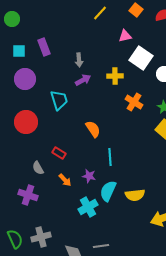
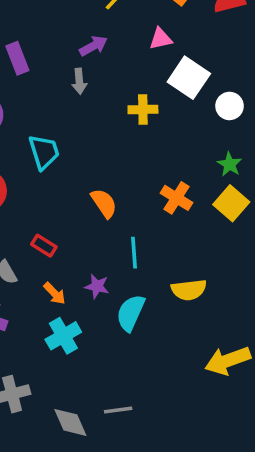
purple arrow: (83, 80) -> (93, 46), moved
orange cross: (134, 102) -> (176, 198), moved
yellow semicircle: (135, 195) -> (189, 290), moved
cyan cross: (88, 207) -> (63, 336), moved

